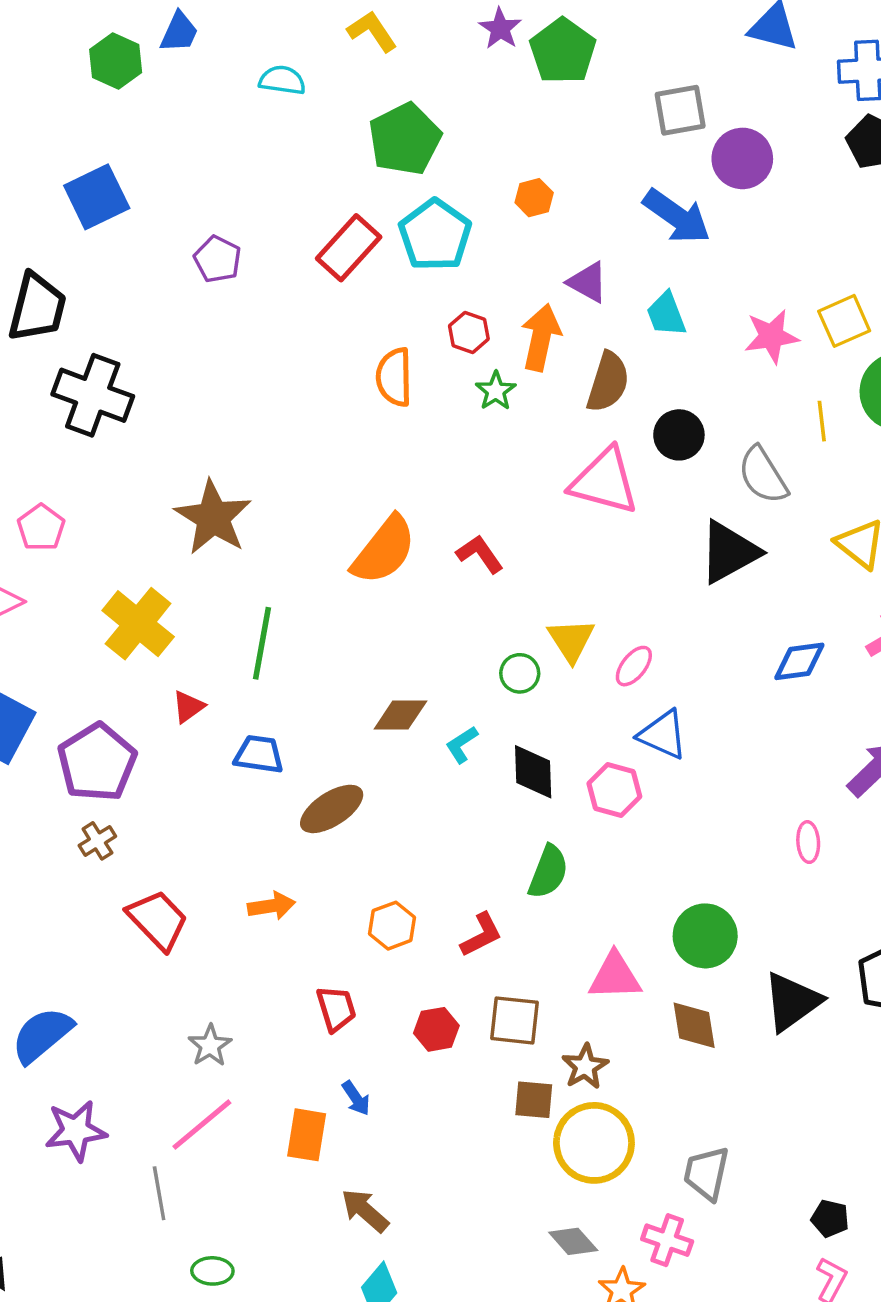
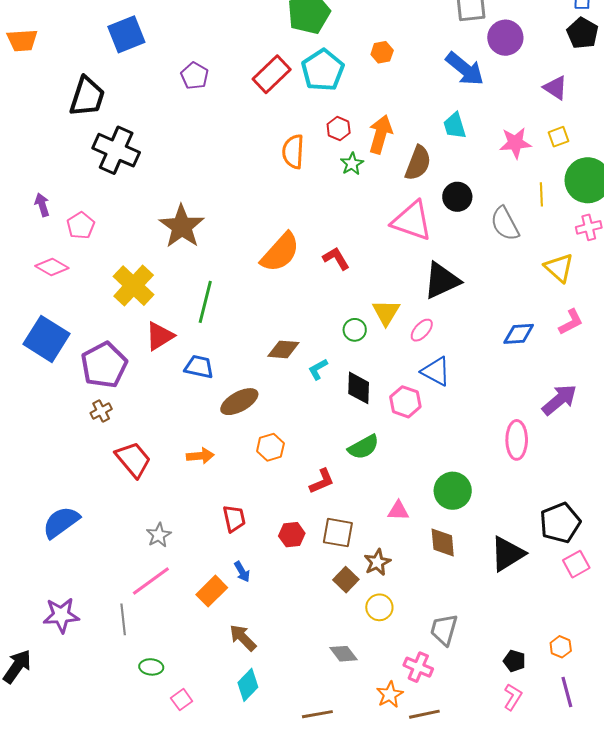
purple triangle: (588, 282) -> (555, 88), moved
yellow square: (844, 321) -> (558, 137), size x0.7
black triangle: (729, 552) -> (442, 280), moved
red triangle: (188, 707) -> (160, 336), size x1.5
pink ellipse: (808, 842) -> (517, 440), size x1.6
green semicircle: (548, 872) -> (363, 447), turned 36
orange hexagon: (392, 926) -> (270, 447), moved
pink triangle: (615, 976) -> (398, 511), size x0.7
black triangle: (792, 1002) -> (507, 554), moved
brown square: (534, 1100) -> (346, 580), turned 35
purple star: (76, 1131) -> (61, 615), moved
orange rectangle: (307, 1135) -> (212, 591), turned 32
yellow circle: (594, 1143) -> (379, 607), size x0.6
gray diamond: (573, 1241) -> (344, 654), moved

